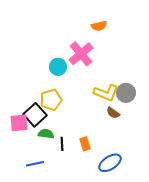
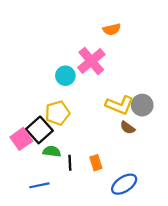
pink square: (19, 123) -> (21, 139), turned -30

